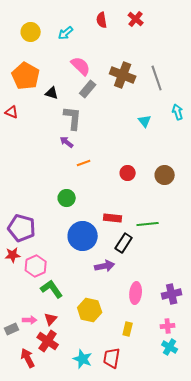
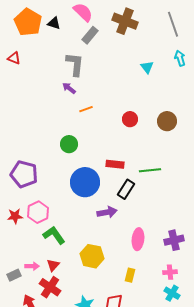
gray line: (157, 78) -> (173, 24), moved
black triangle: (52, 93) -> (54, 23), moved
red star: (13, 255) -> (15, 216), moved

